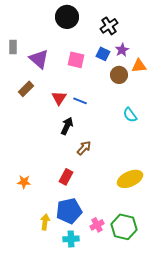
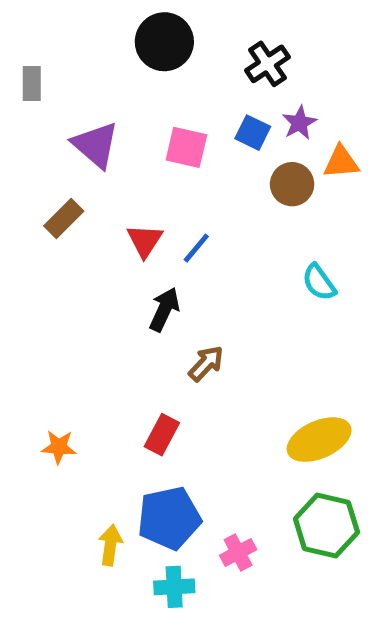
gray rectangle: (13, 47) -> (32, 83), moved
blue line: (80, 101) -> (196, 248), turned -72
green hexagon: (124, 227) -> (326, 525), moved

